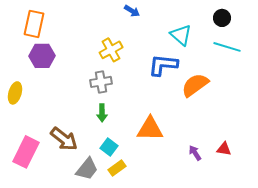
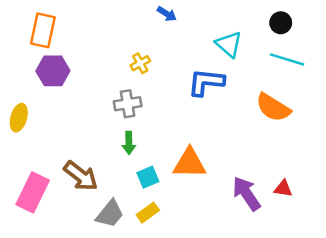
yellow cross: (111, 50) -> (140, 63), size x0.7
orange semicircle: (195, 85) -> (273, 108), moved, turned -112
cyan square: (109, 147) -> (148, 177), moved, turned 30
purple arrow: (195, 153) -> (247, 194), size x1.8

